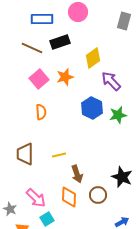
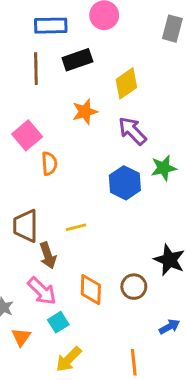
brown line: (32, 48) -> (36, 69), turned 65
pink square: (39, 79) -> (27, 135), moved
purple arrow: (111, 81) -> (132, 131), moved
blue hexagon: (92, 108) -> (125, 183), moved
brown arrow: (77, 174) -> (48, 255), moved

